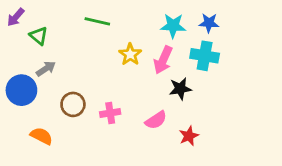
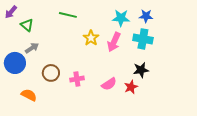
black star: (180, 89) -> (141, 70), moved
red star: (189, 136) -> (131, 87), moved

